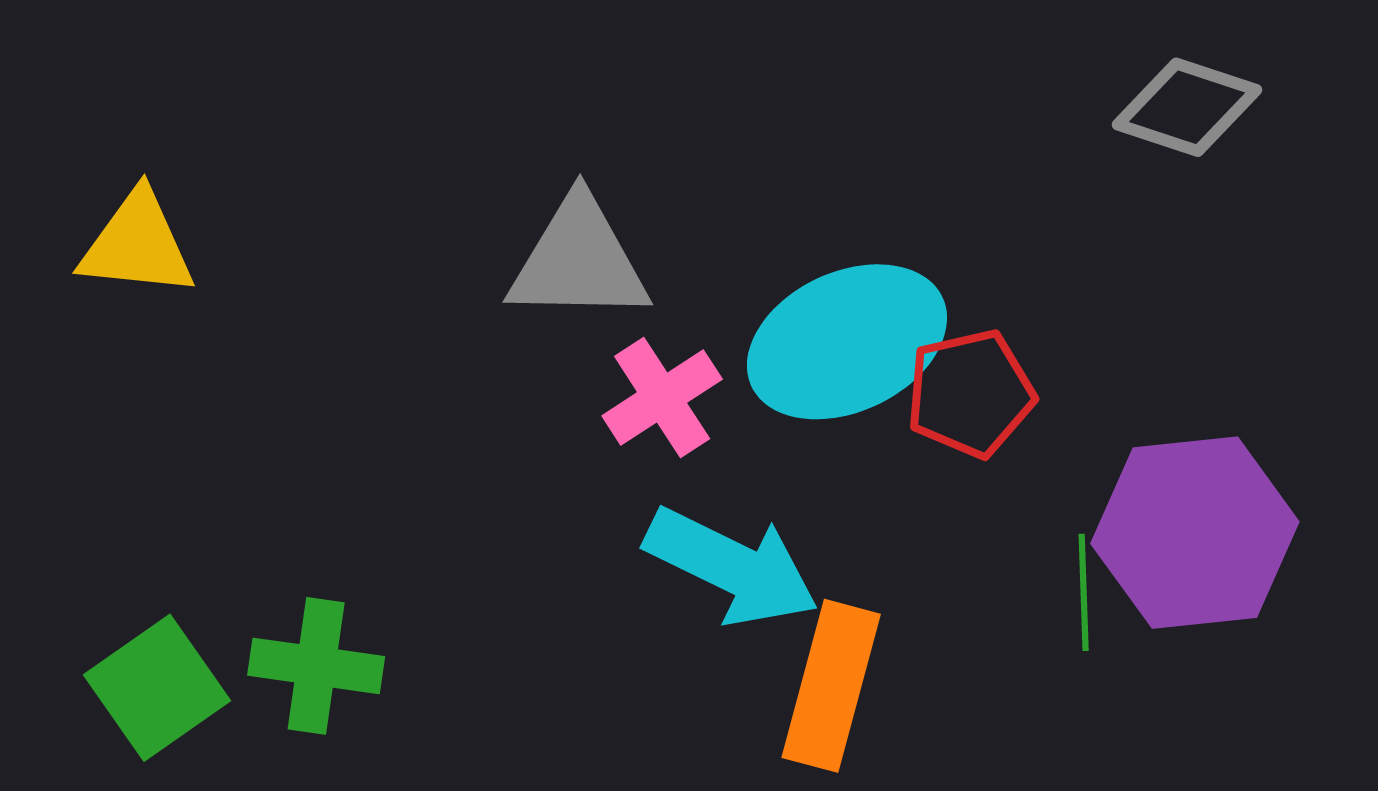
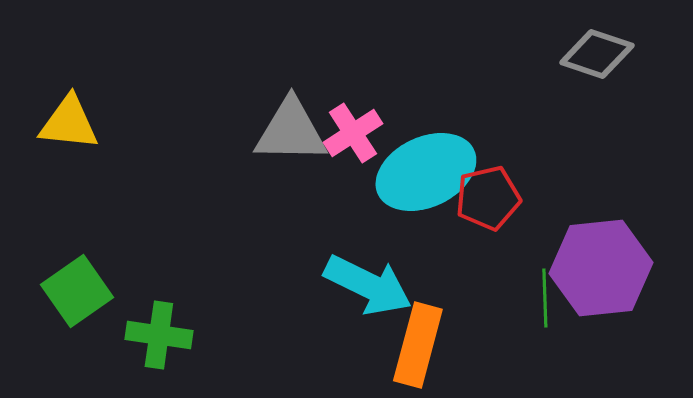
pink cross: (662, 397) -> (353, 133), moved
green square: (157, 688) -> (77, 291), moved

